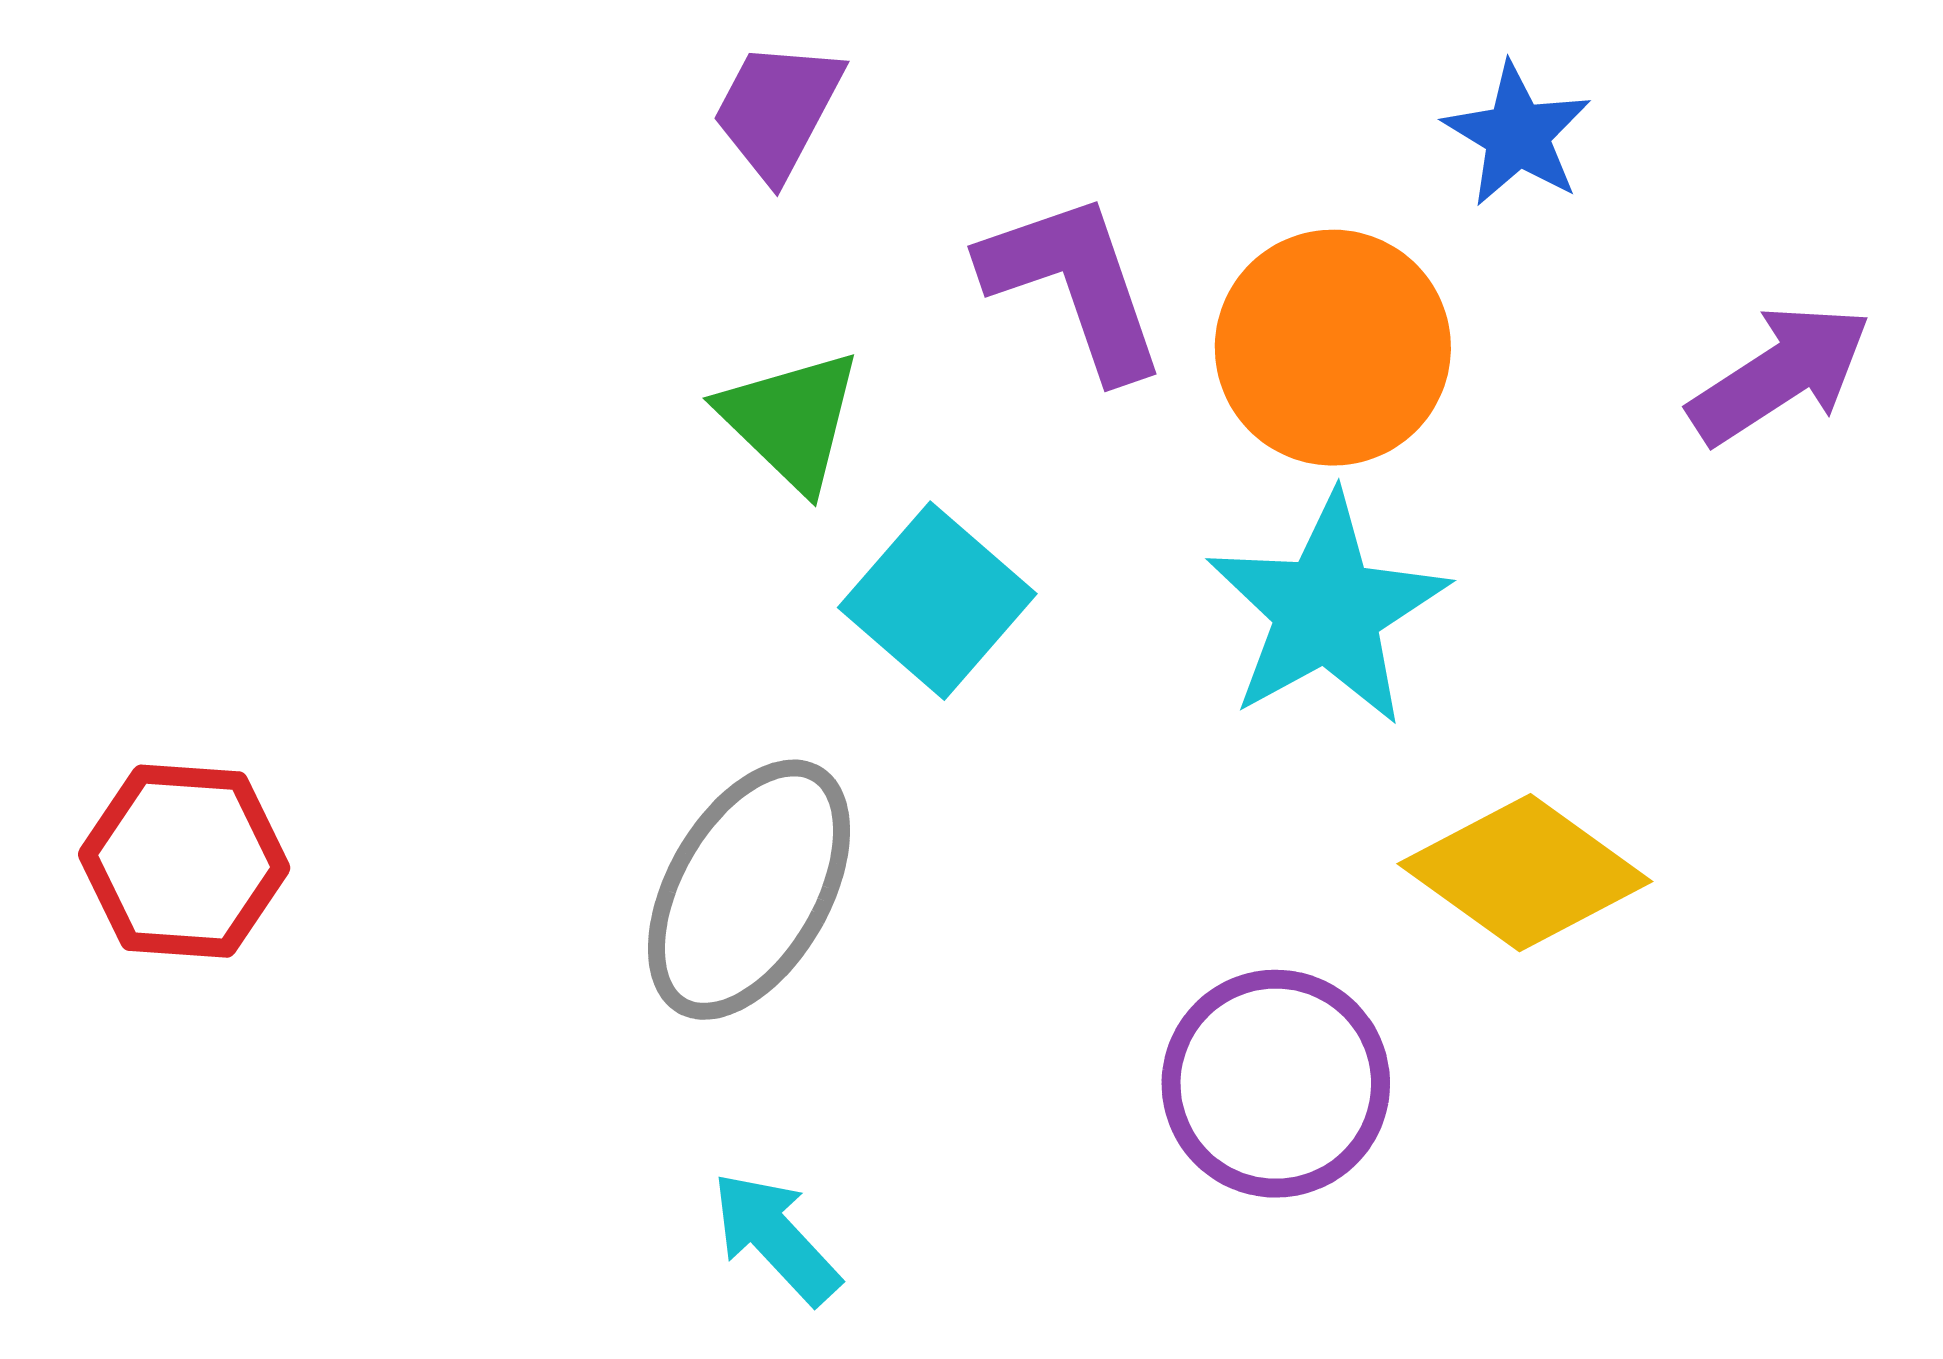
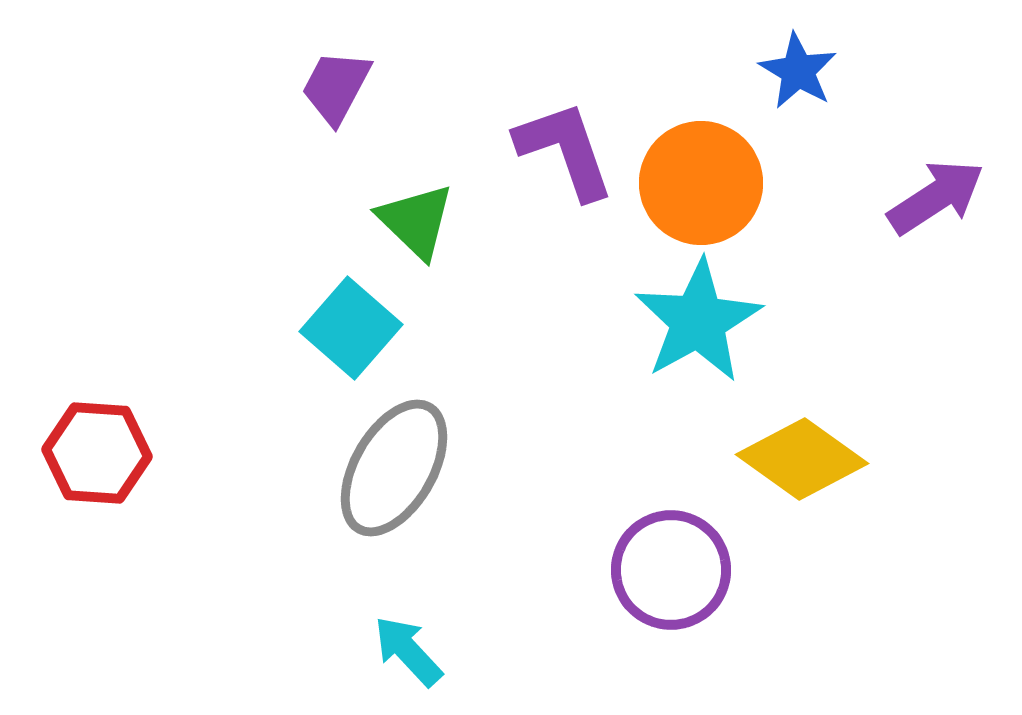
purple trapezoid: (778, 110) -> (336, 87), moved
cyan square: (937, 601) -> (351, 328), moved

